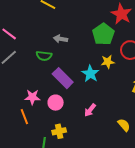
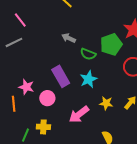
green semicircle: (44, 56) -> (88, 54), moved
yellow star: (108, 62) -> (106, 103), moved
pink arrow: (90, 110) -> (79, 114), size x1.5

